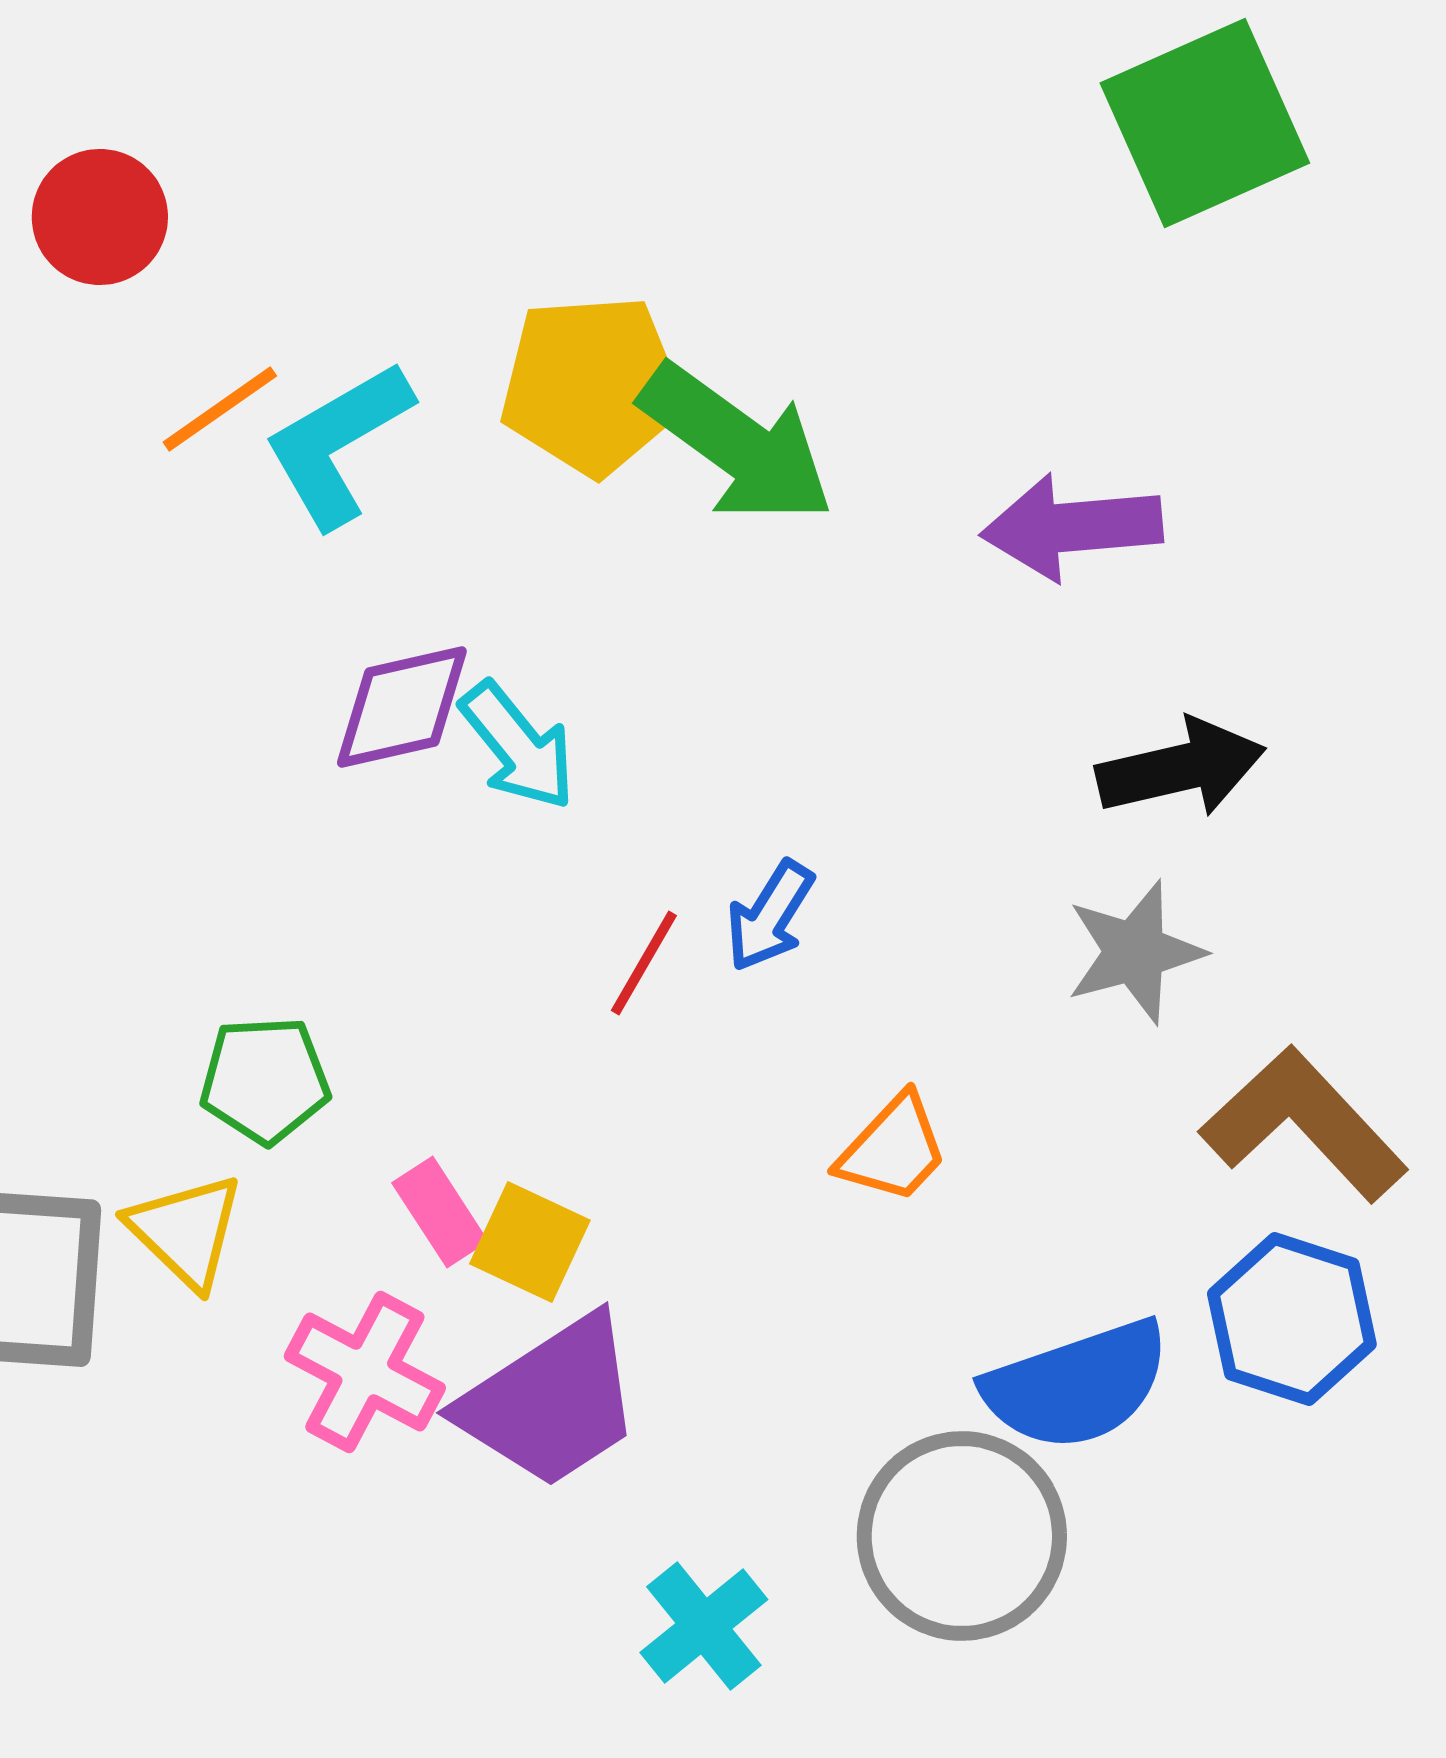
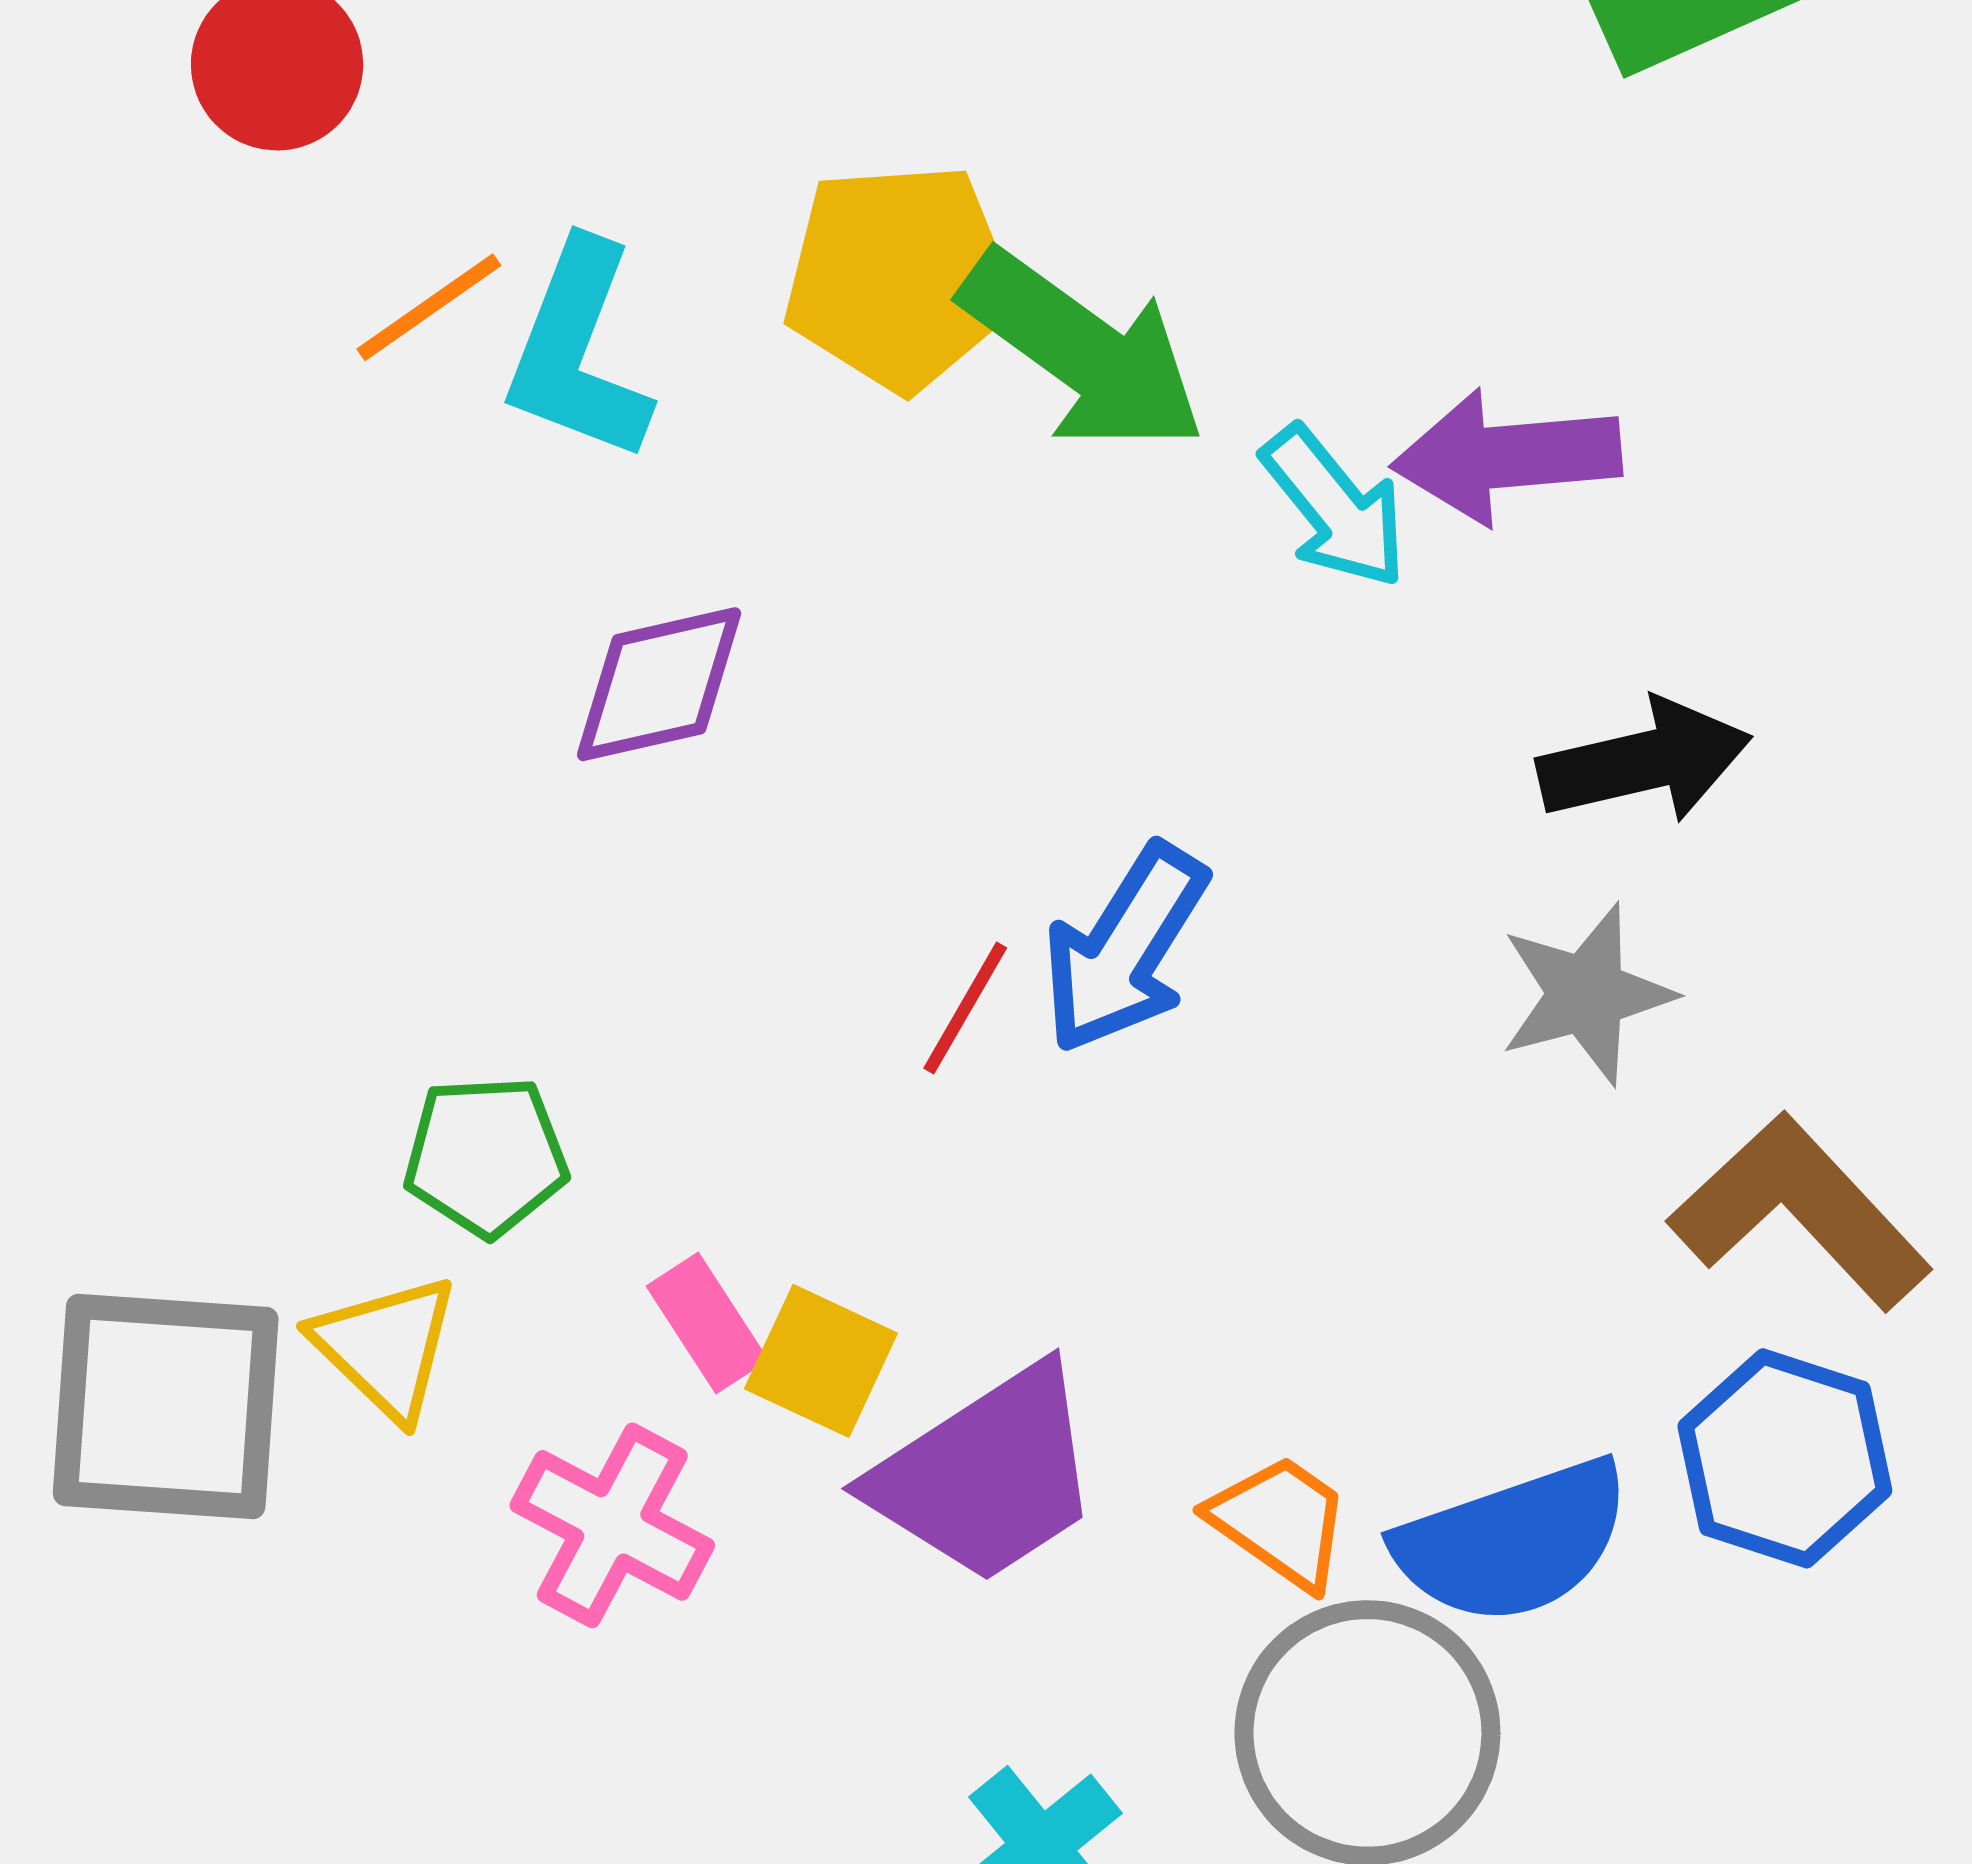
cyan L-shape: (338, 444) -> (578, 351), turned -39
cyan arrow: (518, 746) -> (1335, 507), moved
blue arrow: (770, 916) -> (1125, 949), size x1.5
orange trapezoid: (893, 1149) -> (1280, 1522), moved, turned -98
purple trapezoid: (551, 1402) -> (987, 1475), moved

